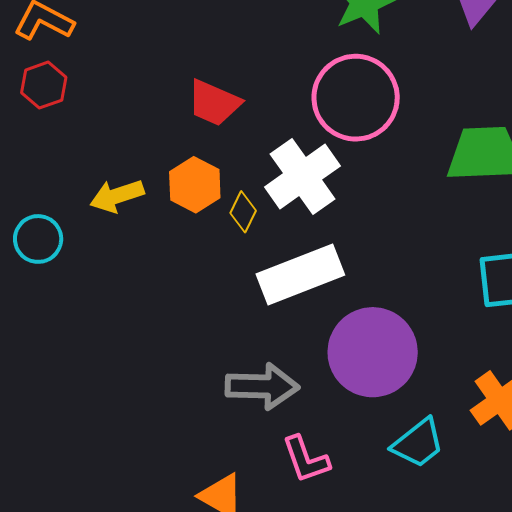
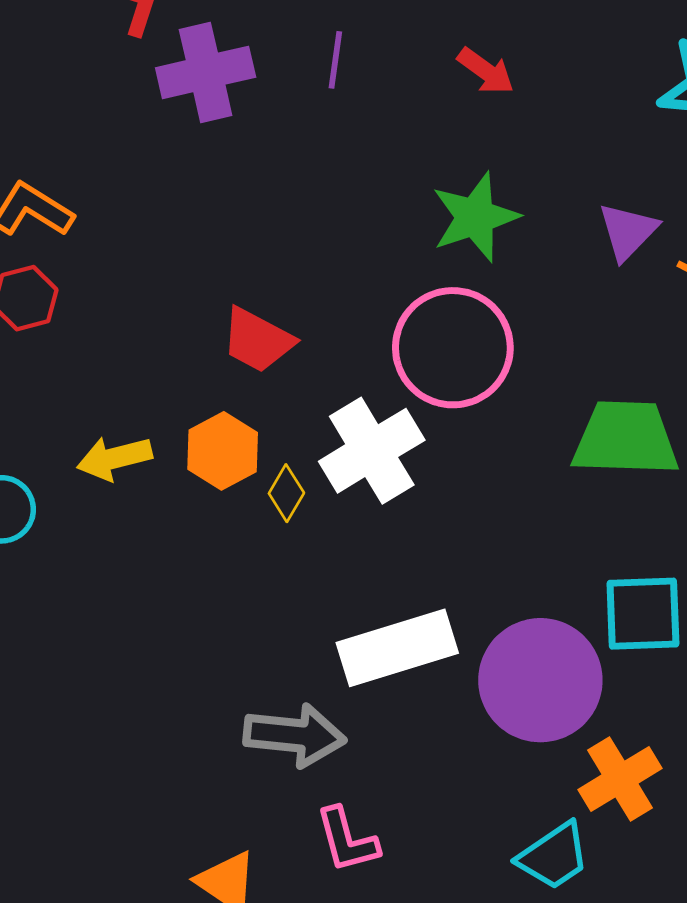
white rectangle: (300, 275) -> (397, 648), moved
purple circle: (373, 352) -> (540, 680), moved
cyan trapezoid: (418, 443) -> (554, 856), moved

